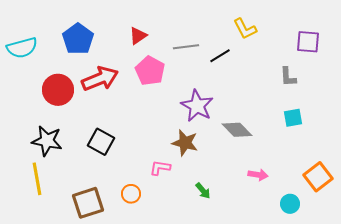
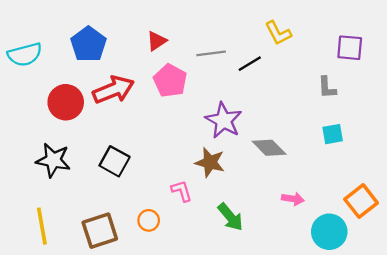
pink L-shape: (160, 168) -> (182, 191), turned 65
yellow line: (37, 179) -> (42, 226), moved
green arrow: (203, 191) -> (230, 217), size x1.5
cyan circle: (290, 204) -> (329, 232), size x1.6

